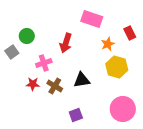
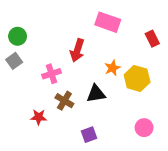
green circle: (27, 36) -> (18, 36), moved
orange star: (108, 44) -> (112, 68), moved
red star: (33, 84) -> (39, 117), moved
pink circle: (123, 109) -> (144, 128), size x0.6

